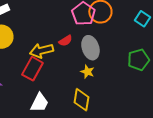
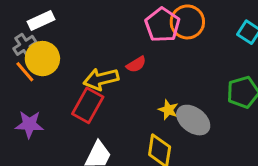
gray ellipse: (90, 48) -> (193, 120), moved, turned -35

